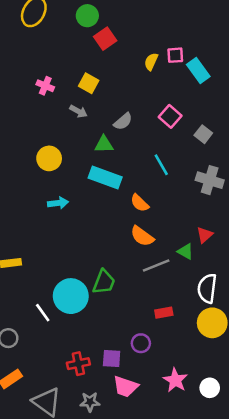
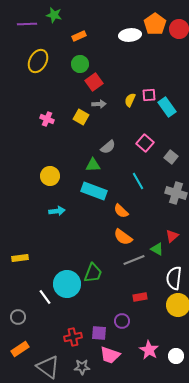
gray arrow: (78, 111) -> (99, 104), moved, turned -32

